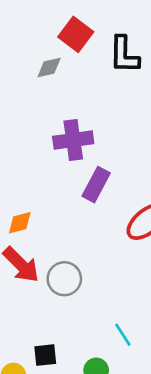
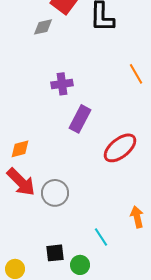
purple cross: (73, 140) -> (62, 84), size x0.7
black square: (45, 355) -> (55, 253), moved

